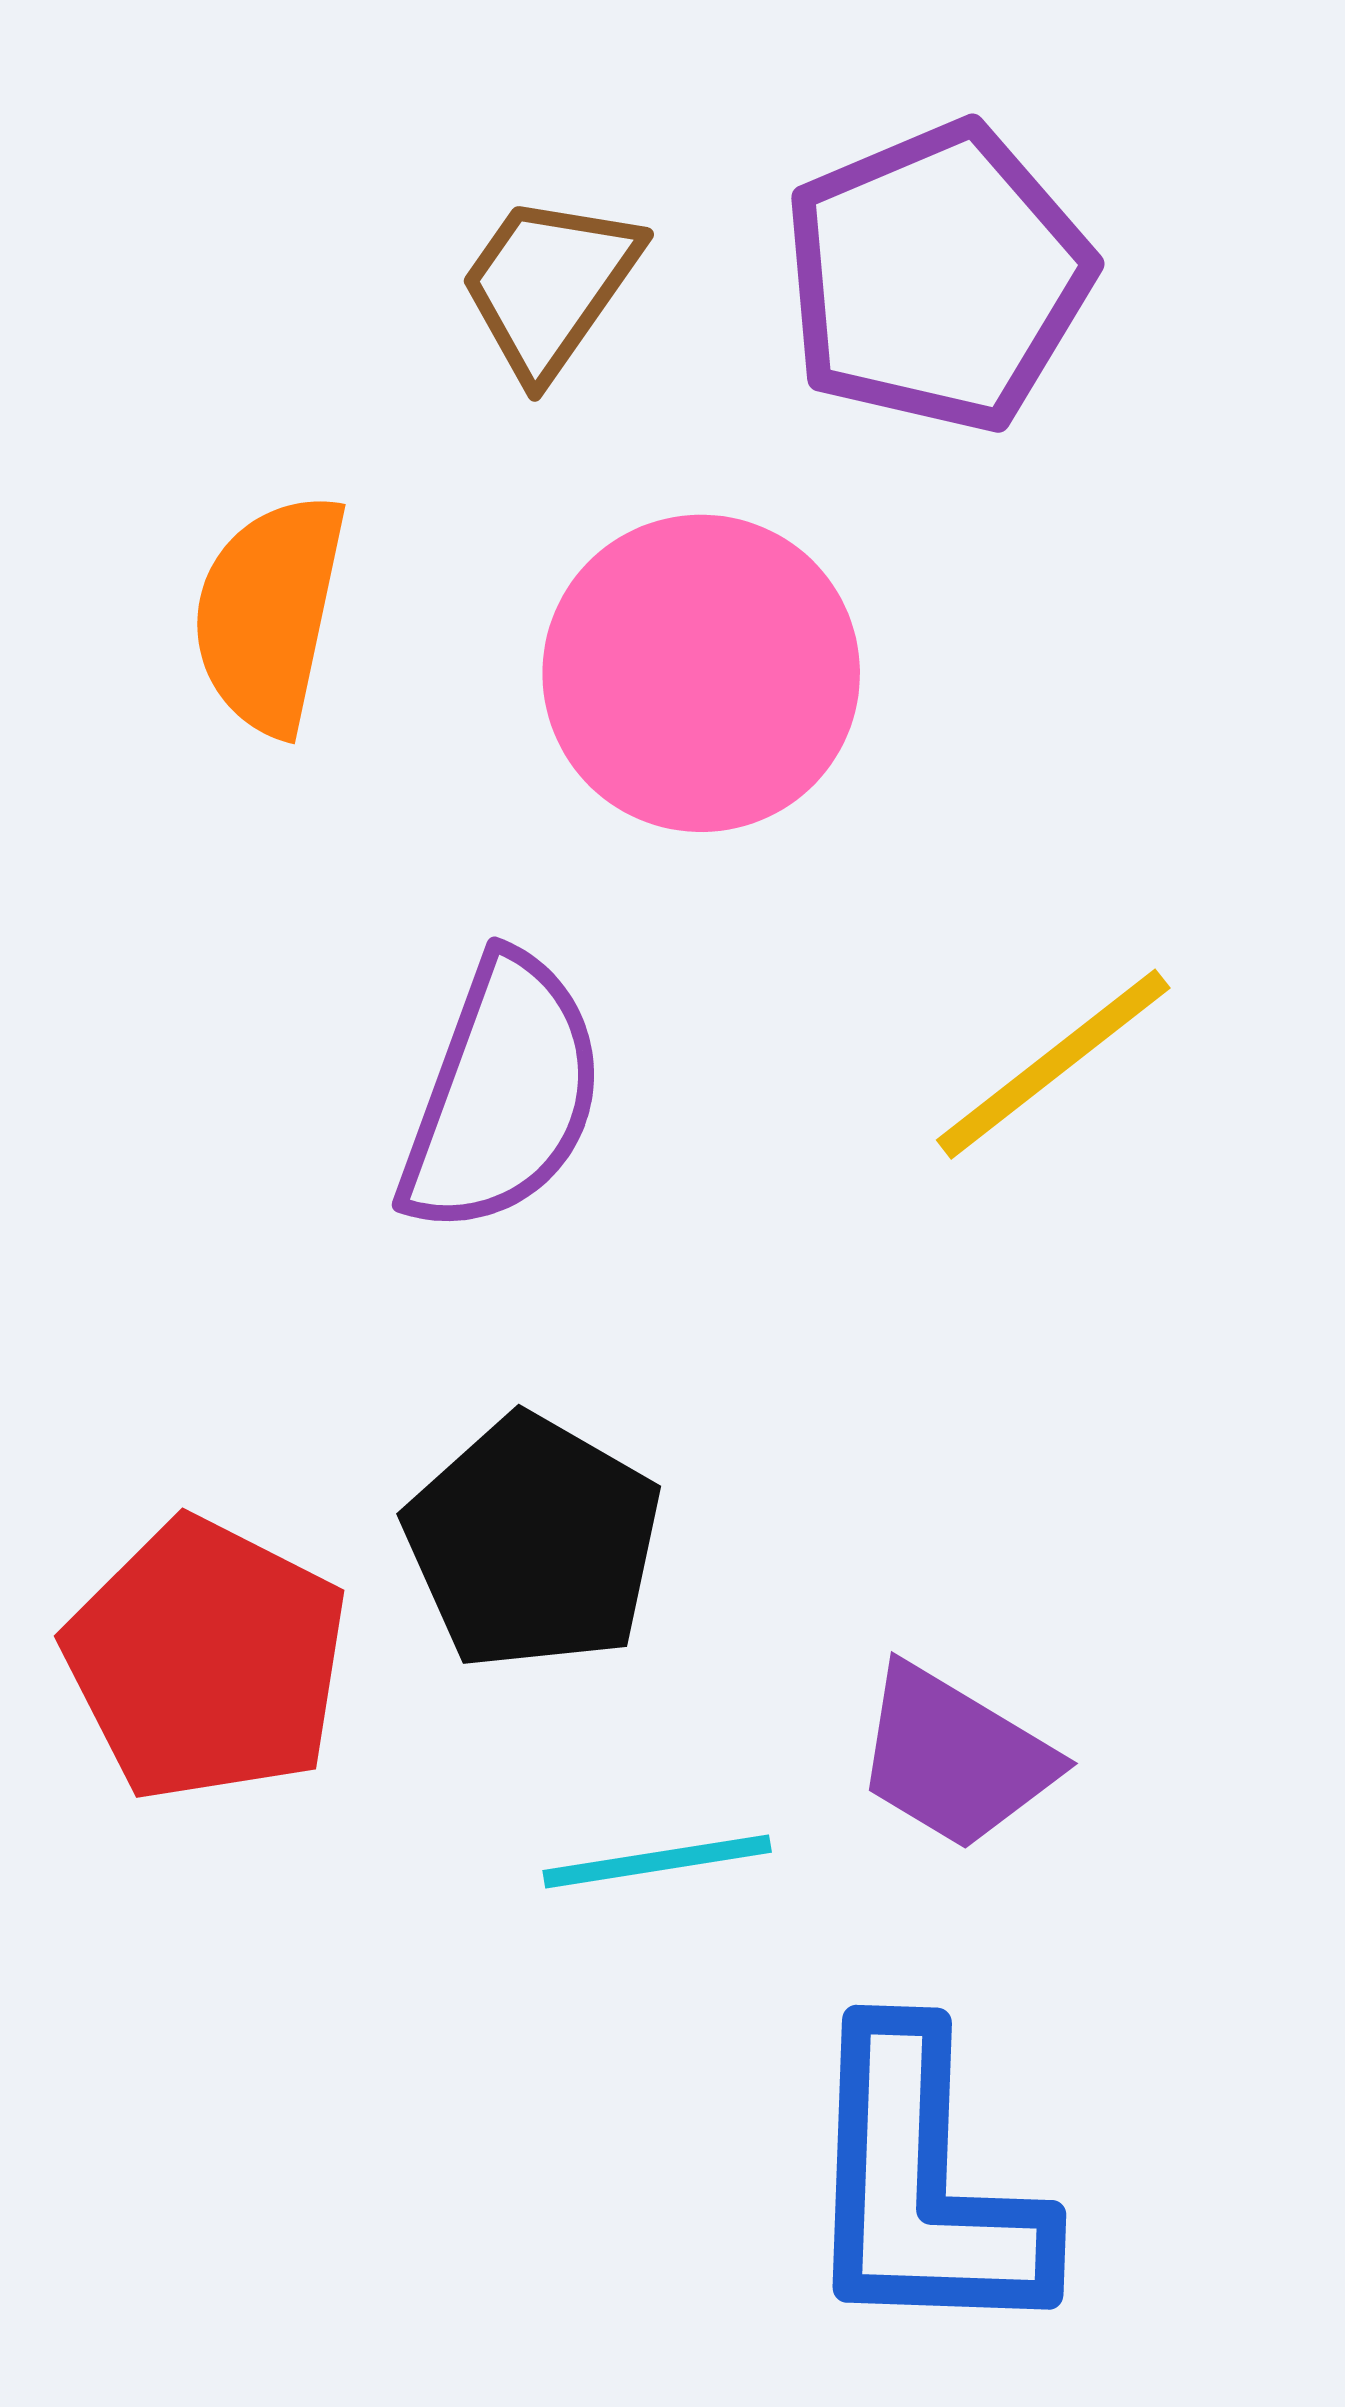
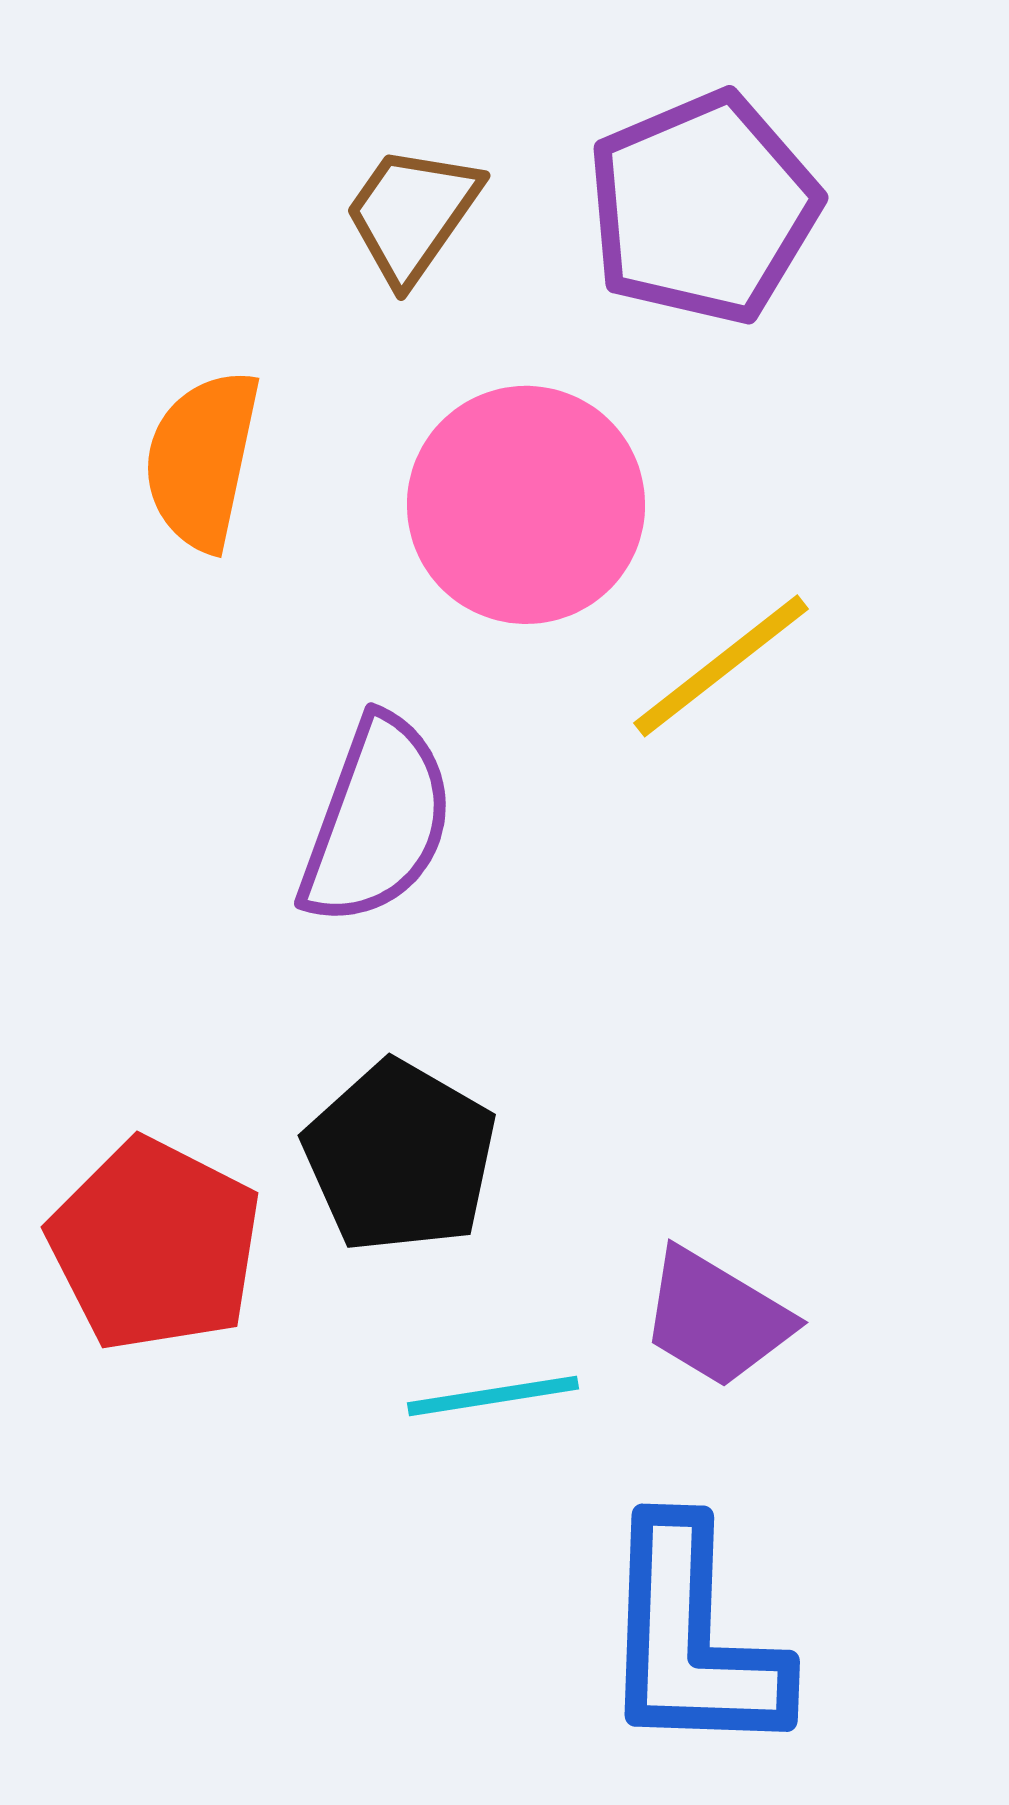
yellow line: (1053, 1064) -> (721, 666), moved

